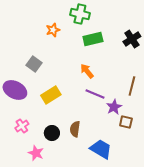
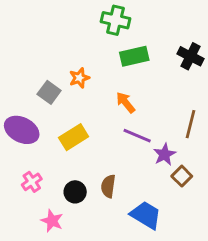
orange star: (53, 30) -> (79, 78), moved
black cross: (132, 39) -> (191, 56), turned -30
brown square: (126, 122) -> (182, 176), turned 32

